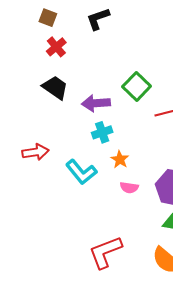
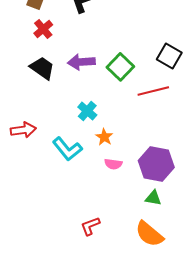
purple arrow: (96, 103) -> (81, 62), moved
cyan cross: (102, 132) -> (87, 111), turned -30
red L-shape: (105, 252) -> (90, 226), size x0.6

